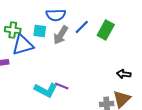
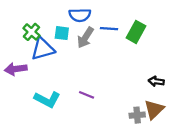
blue line: (82, 27) -> (109, 29), turned 49
green cross: (13, 30) -> (31, 32), turned 35
cyan L-shape: (46, 90) -> (47, 99), moved

